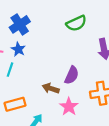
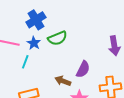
green semicircle: (76, 23) -> (57, 38), moved

